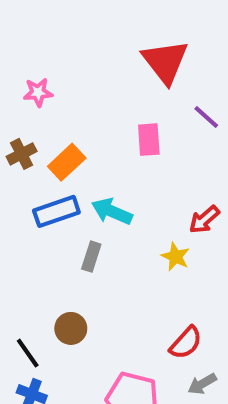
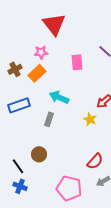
red triangle: (165, 62) -> (54, 24), moved
pink star: (38, 92) -> (41, 52), moved
blue rectangle: (56, 211) -> (19, 105), moved

